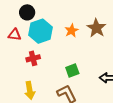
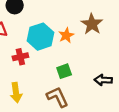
cyan hexagon: (41, 31) -> (40, 37), moved
orange star: (71, 31) -> (66, 35), moved

